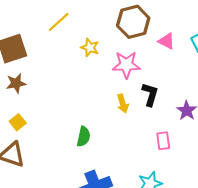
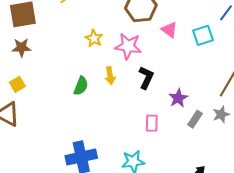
yellow star: (90, 48) -> (94, 38), moved
yellow arrow: (123, 104) -> (110, 76), moved
green semicircle: (84, 137) -> (81, 86), moved

